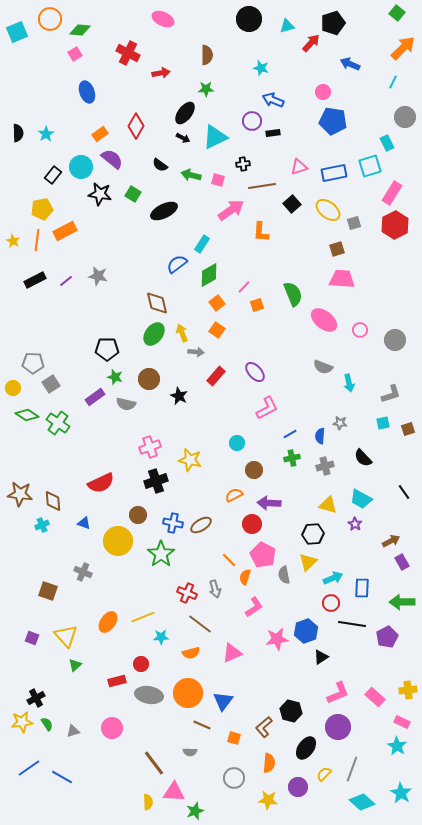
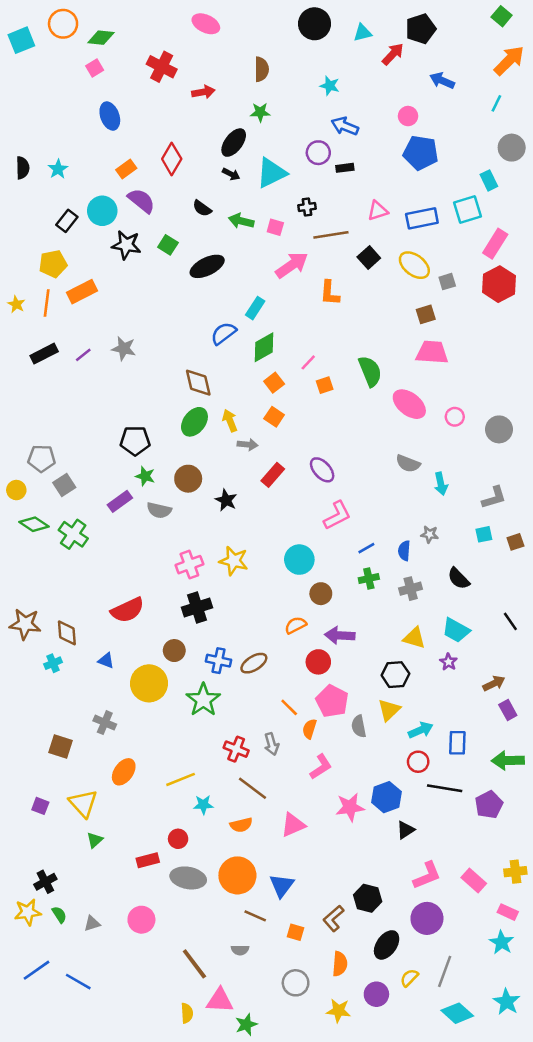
cyan circle: (237, 443) -> (299, 560), size x1.5
yellow star: (190, 460) -> (234, 561), moved
orange ellipse: (108, 622) -> (124, 772), moved

